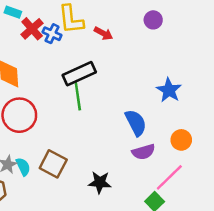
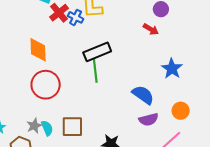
red arrow: (103, 33) -> (151, 29), moved
blue semicircle: (136, 123) -> (143, 95), turned -30
brown square: (53, 164) -> (72, 127), turned -30

